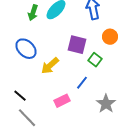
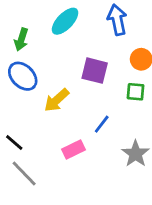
green arrow: (33, 13) -> (21, 40), moved
green square: (95, 60) -> (136, 92), moved, turned -32

